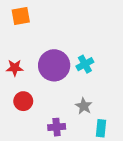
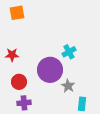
purple circle: (54, 65) -> (50, 70), moved
purple cross: (57, 127) -> (24, 103), moved

